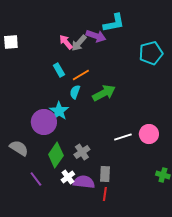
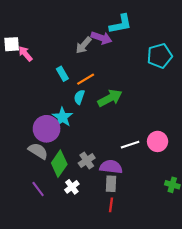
pink arrow: (66, 42) -> (25, 54), moved
gray semicircle: (19, 148) -> (38, 151), moved
purple semicircle: (84, 182) -> (111, 167), moved

